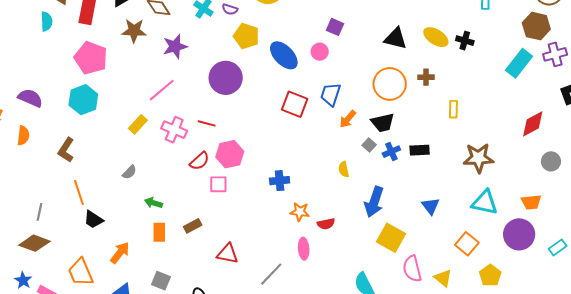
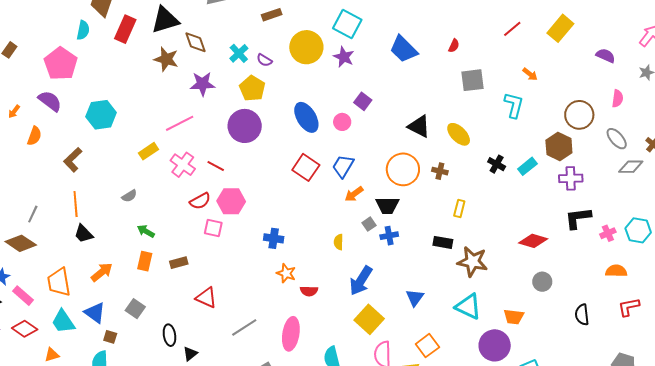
yellow pentagon: (246, 36) -> (252, 88), moved
black cross: (465, 41) -> (497, 164), moved
pink pentagon: (91, 58) -> (61, 64), moved
cyan rectangle: (519, 63) -> (527, 166), moved, size x0.7
red diamond: (533, 124) -> (533, 241), turned 32
black rectangle: (420, 150) -> (443, 242), moved
orange square: (467, 244) -> (427, 346), moved
pink ellipse: (304, 249) -> (291, 334), moved, size x1.5

